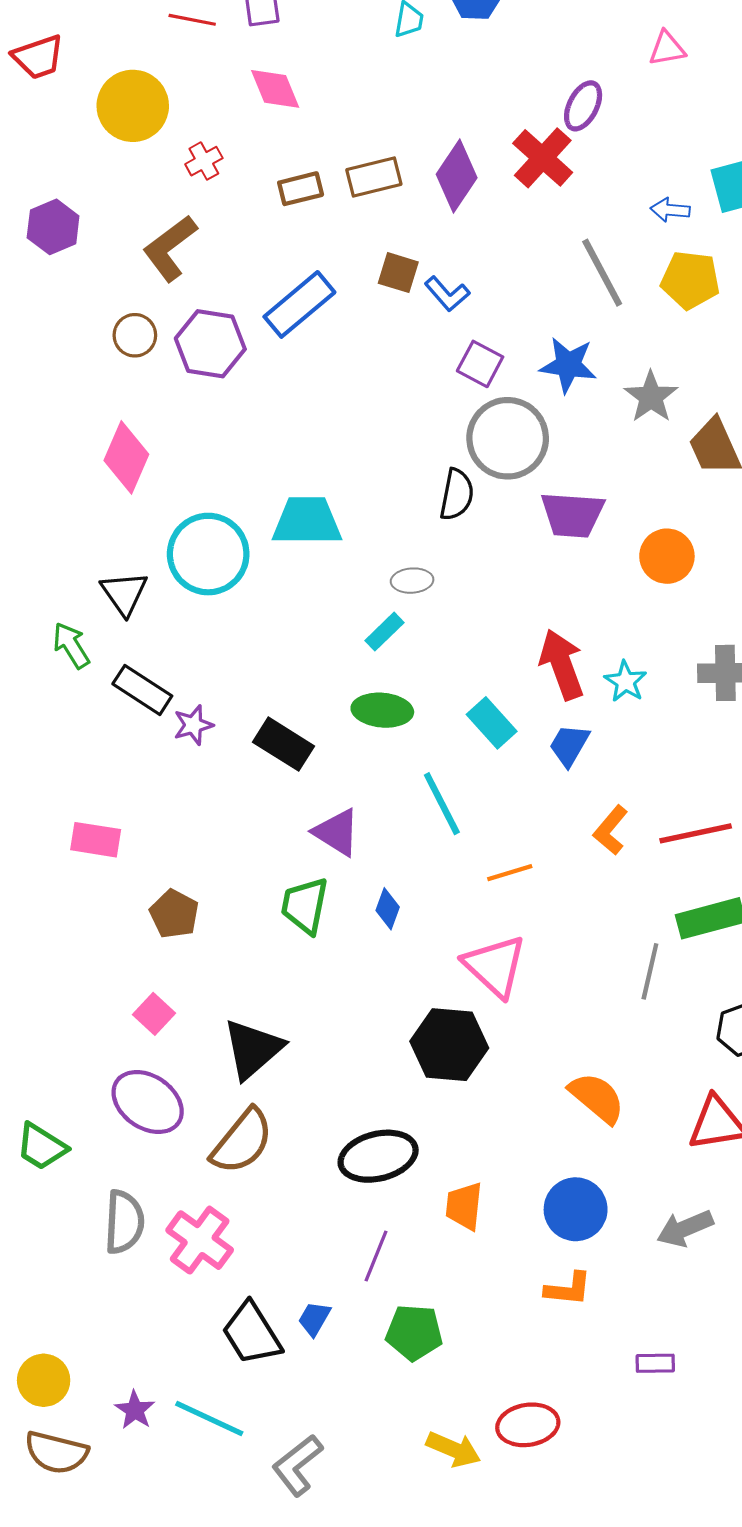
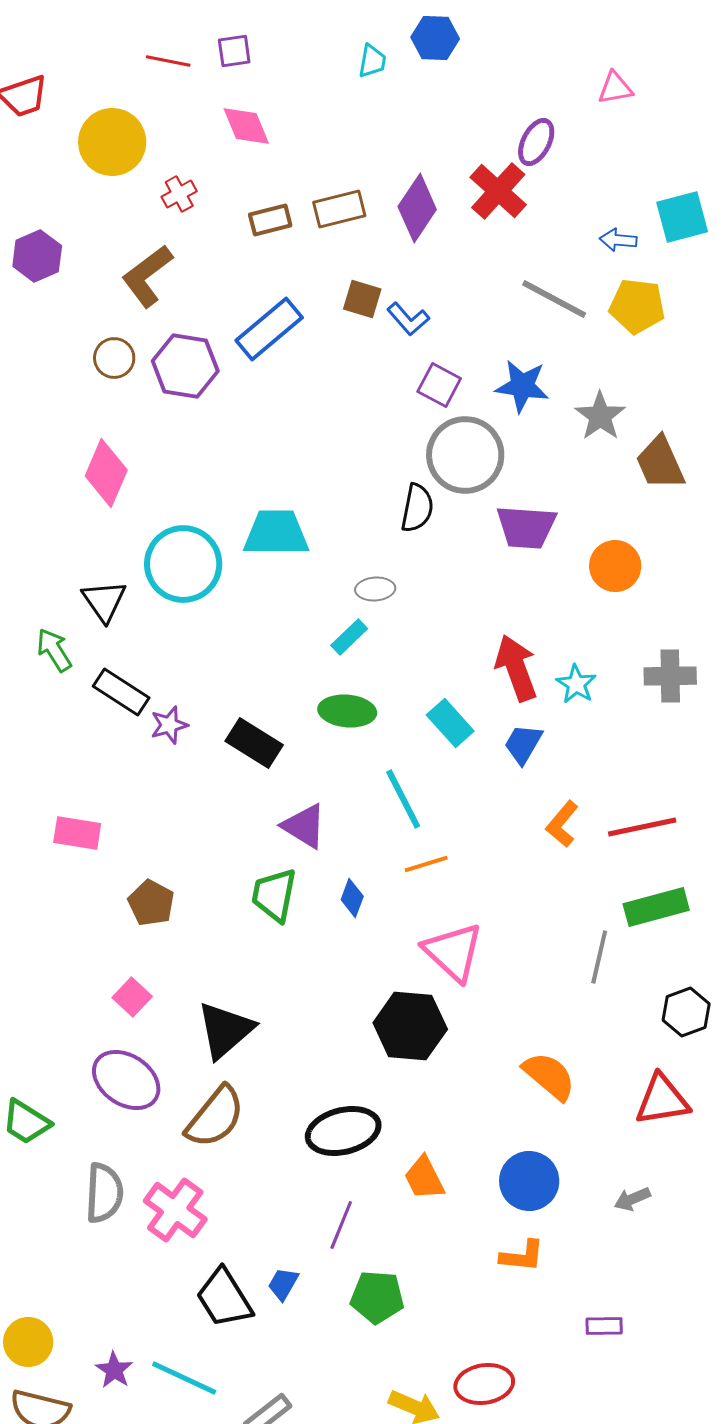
gray line: (602, 273) -> (554, 299), turned -34
orange line: (510, 873) -> (426, 864), moved
orange trapezoid: (464, 1206) -> (424, 1178), turned -33
gray arrow: (685, 1228) -> (632, 1199), size x0.7

